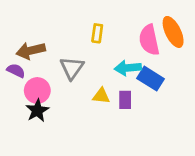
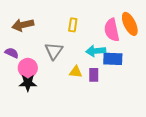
brown arrow: (31, 51) -> (23, 25), moved
blue rectangle: (150, 79) -> (113, 59), turned -30
black star: (37, 111) -> (28, 83), turned 30

